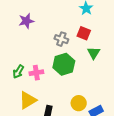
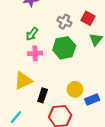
green arrow: (18, 72) -> (32, 34), moved

